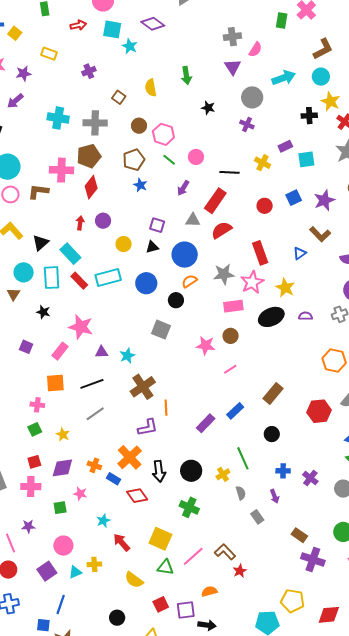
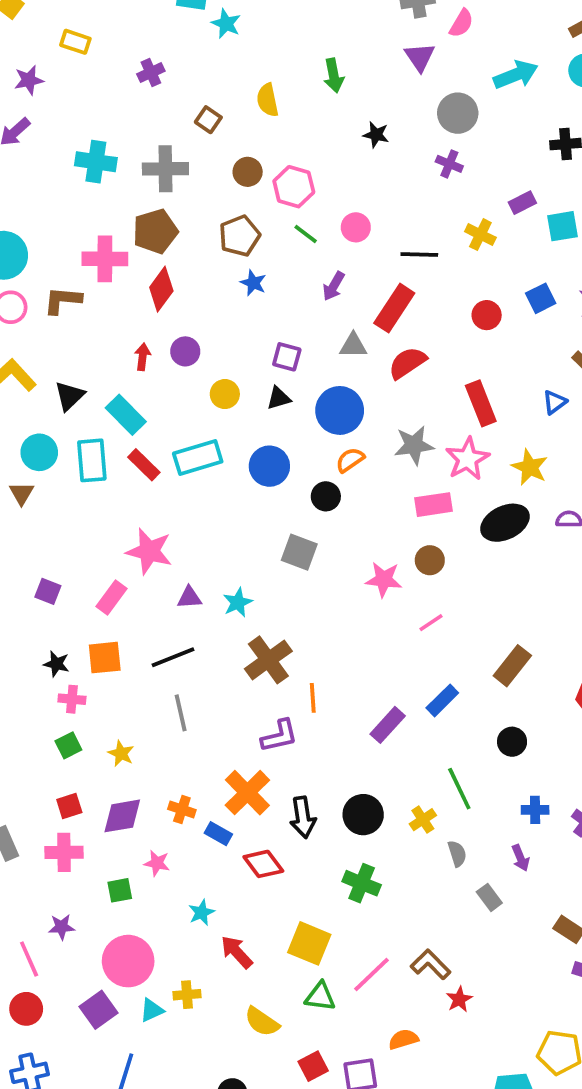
black star: (43, 312) -> (56, 664), moved
gray line: (95, 414) -> (181, 713), turned -66
pink circle: (63, 546) -> (128, 961), size x1.4

